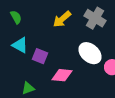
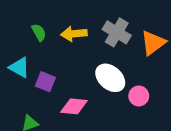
green semicircle: (16, 17) -> (39, 32), moved
yellow arrow: (62, 19) -> (74, 34), turned 36

